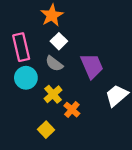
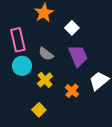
white square: (59, 41) -> (72, 28), moved
orange cross: (72, 110) -> (72, 91), moved

